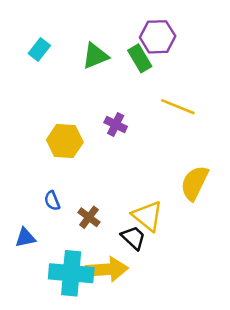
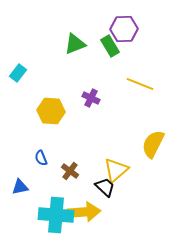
cyan rectangle: (39, 49) -> (18, 73), moved
yellow triangle: (147, 216) -> (116, 170), turned 40

